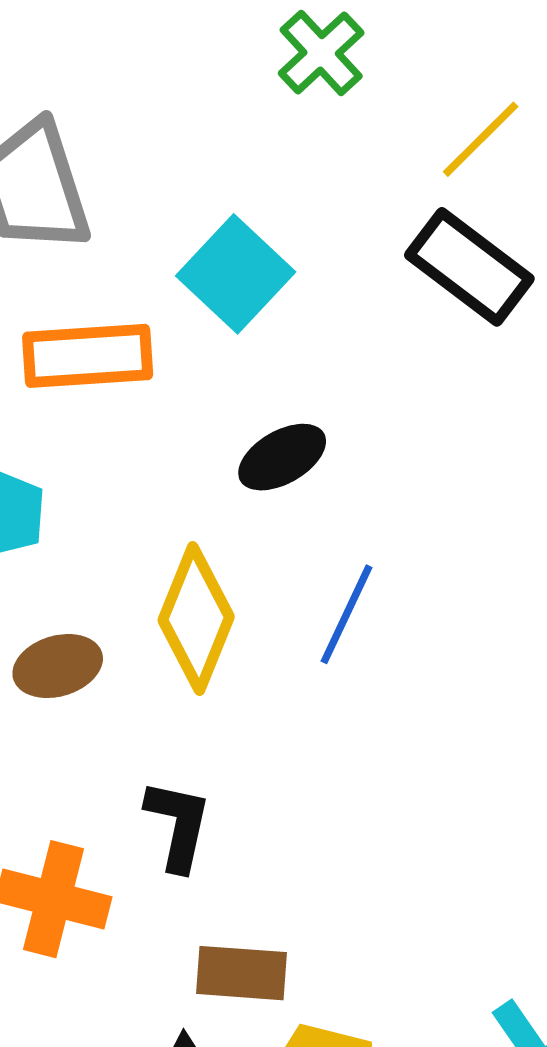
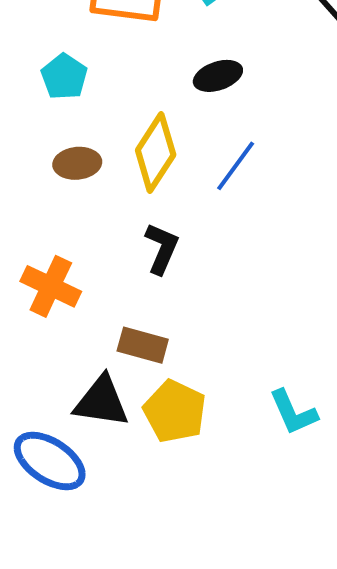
black L-shape: (178, 825) -> (162, 248), moved

